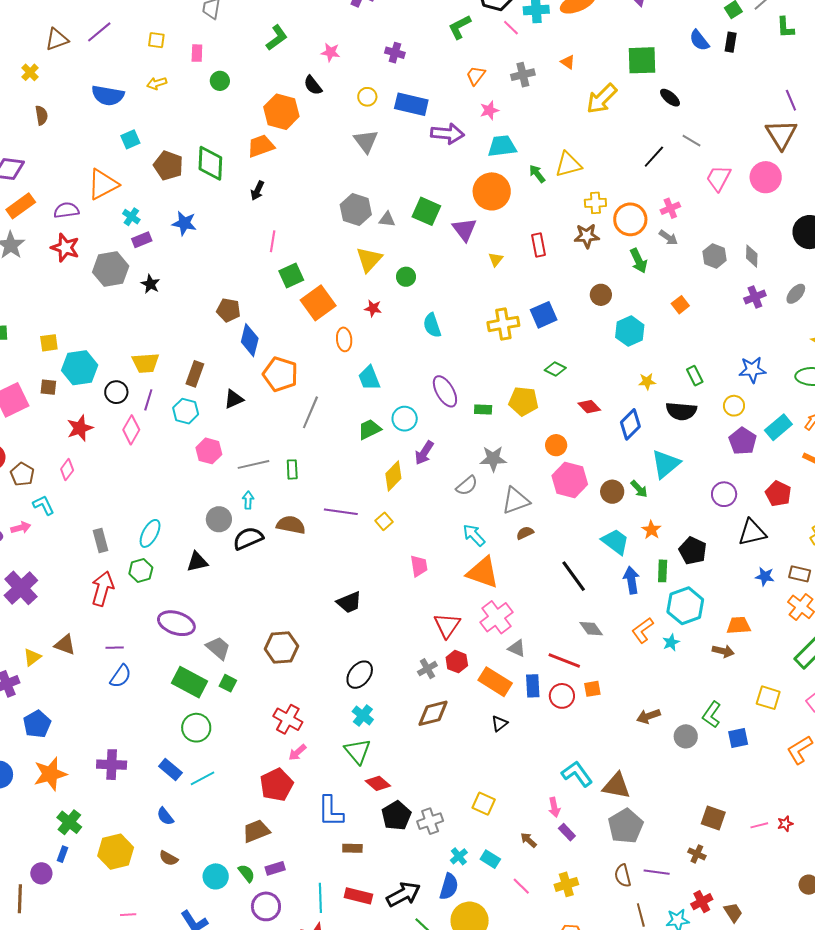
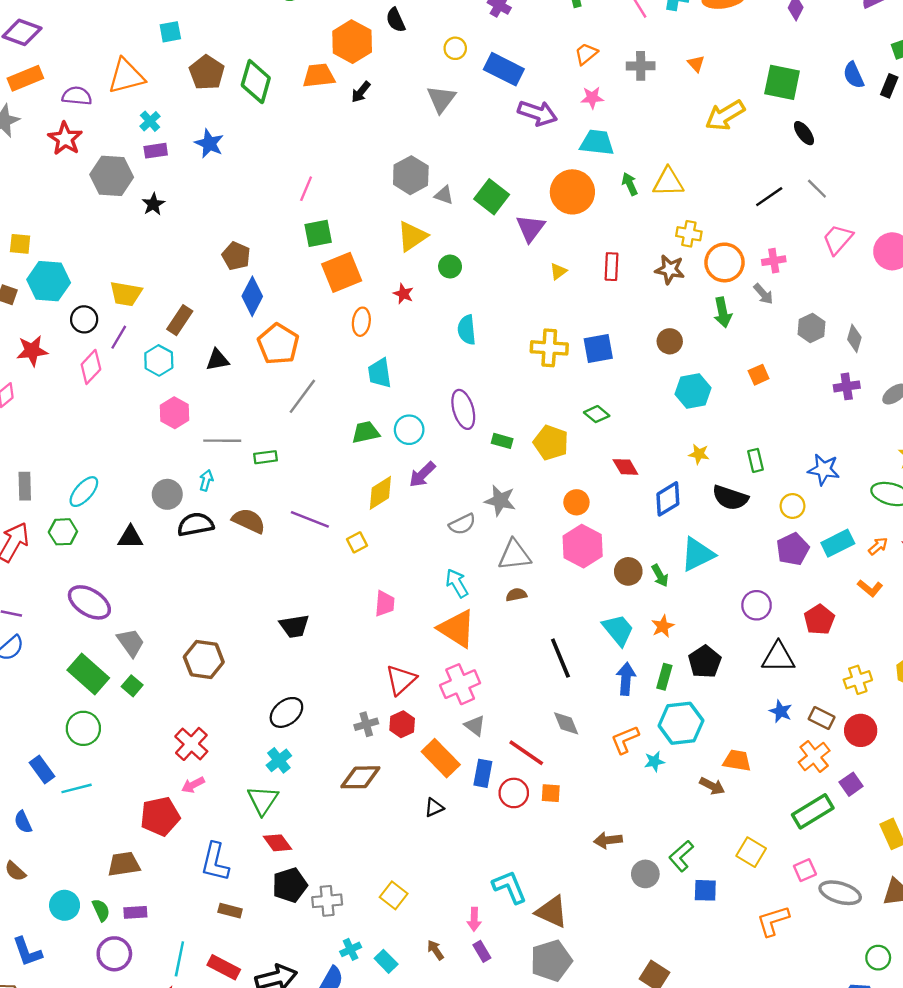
black arrow: (257, 191) -> (361, 92), moved
green rectangle: (292, 469) -> (265, 457), turned 72

